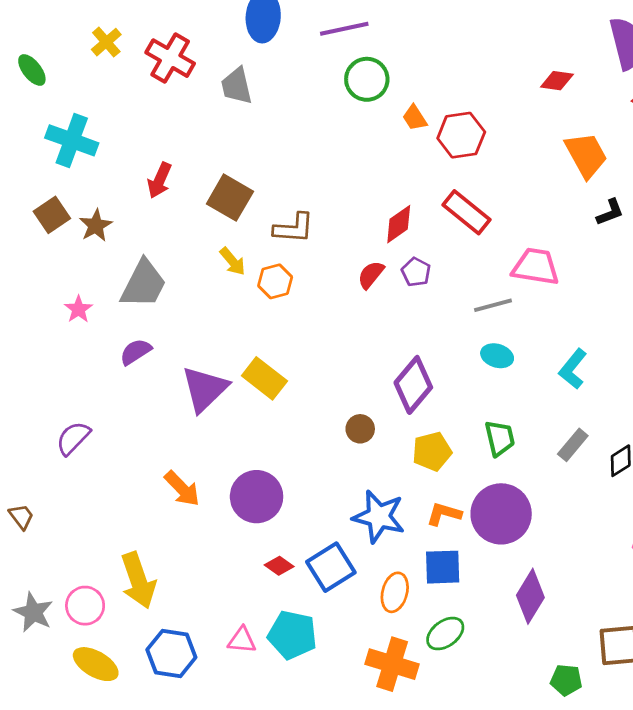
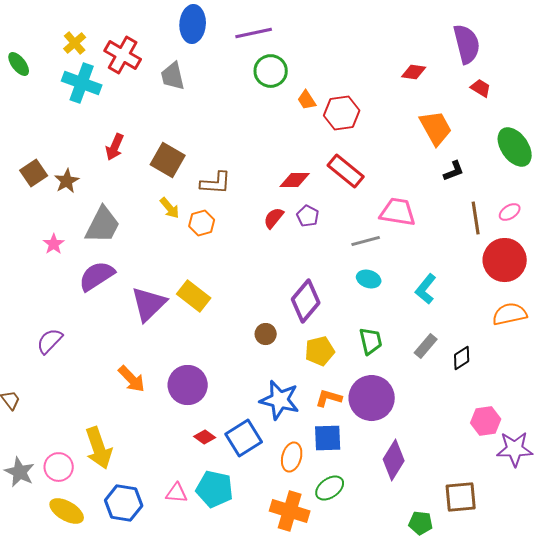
cyan cross: (72, 140) -> (82, 83), moved
red diamond: (399, 224) -> (295, 180), turned 36
purple semicircle: (136, 352) -> (97, 276), size x1.5

